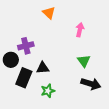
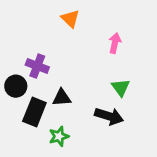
purple cross: (26, 46) -> (37, 66), turned 35
black arrow: (91, 84) -> (109, 116), moved
green star: (48, 91) -> (59, 136), moved

